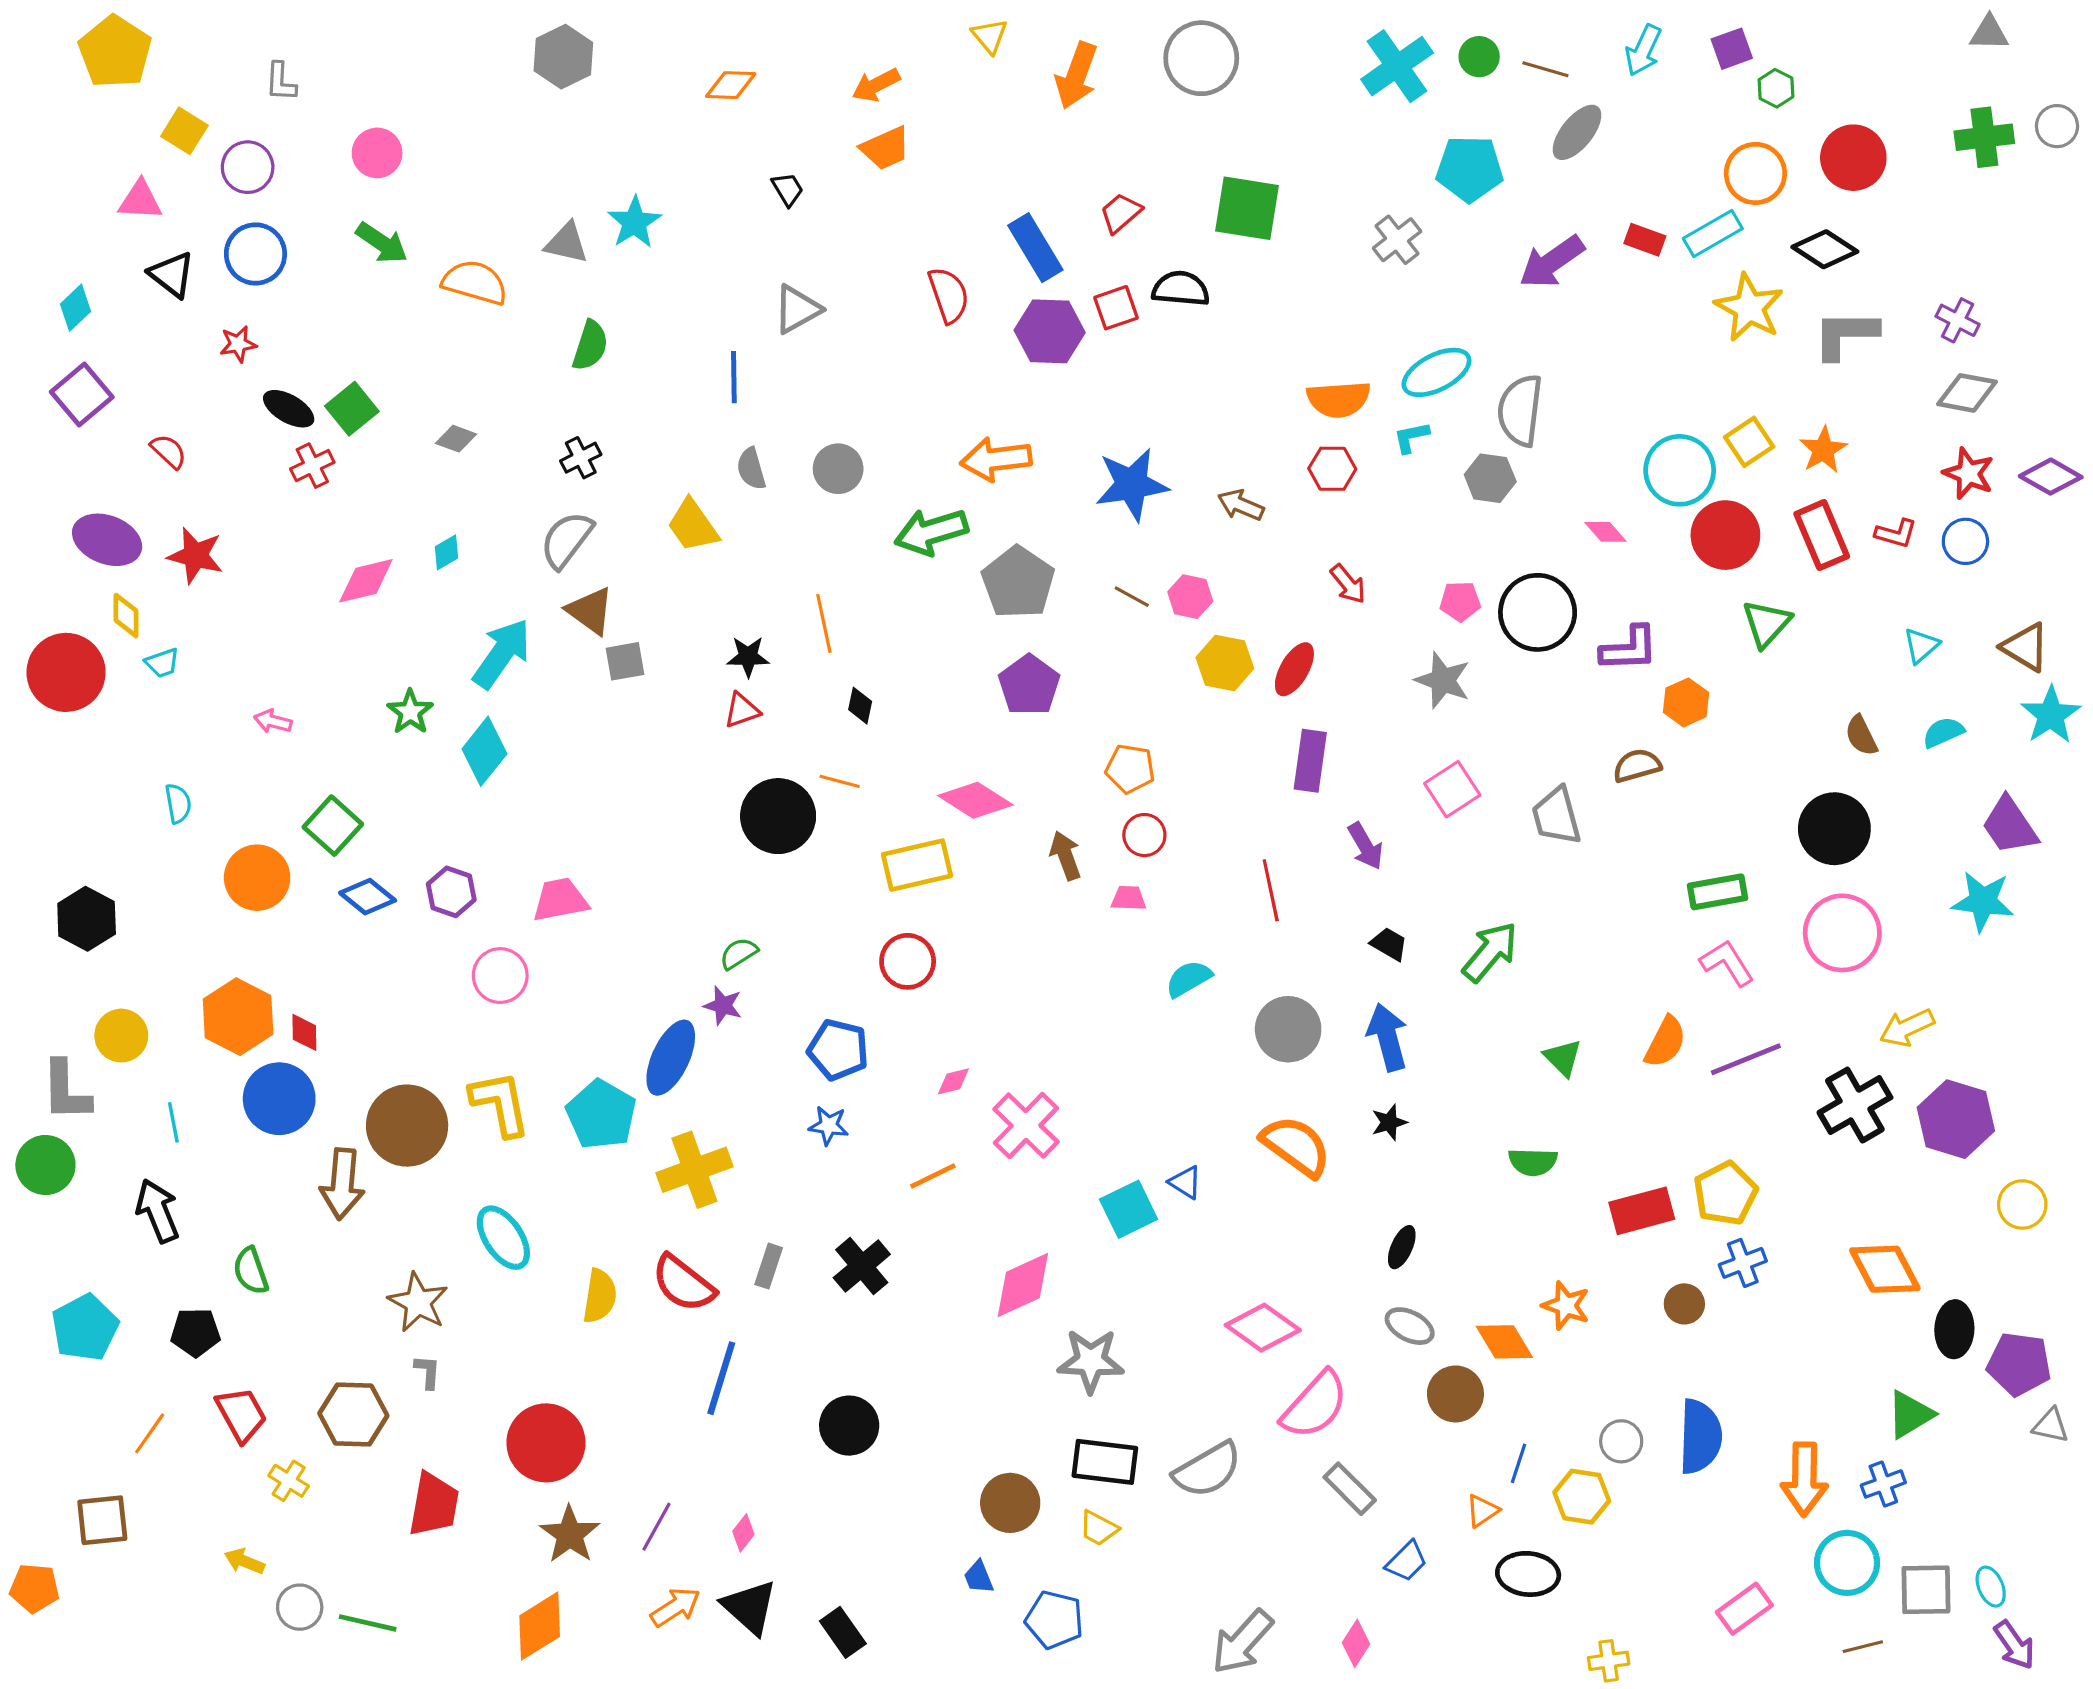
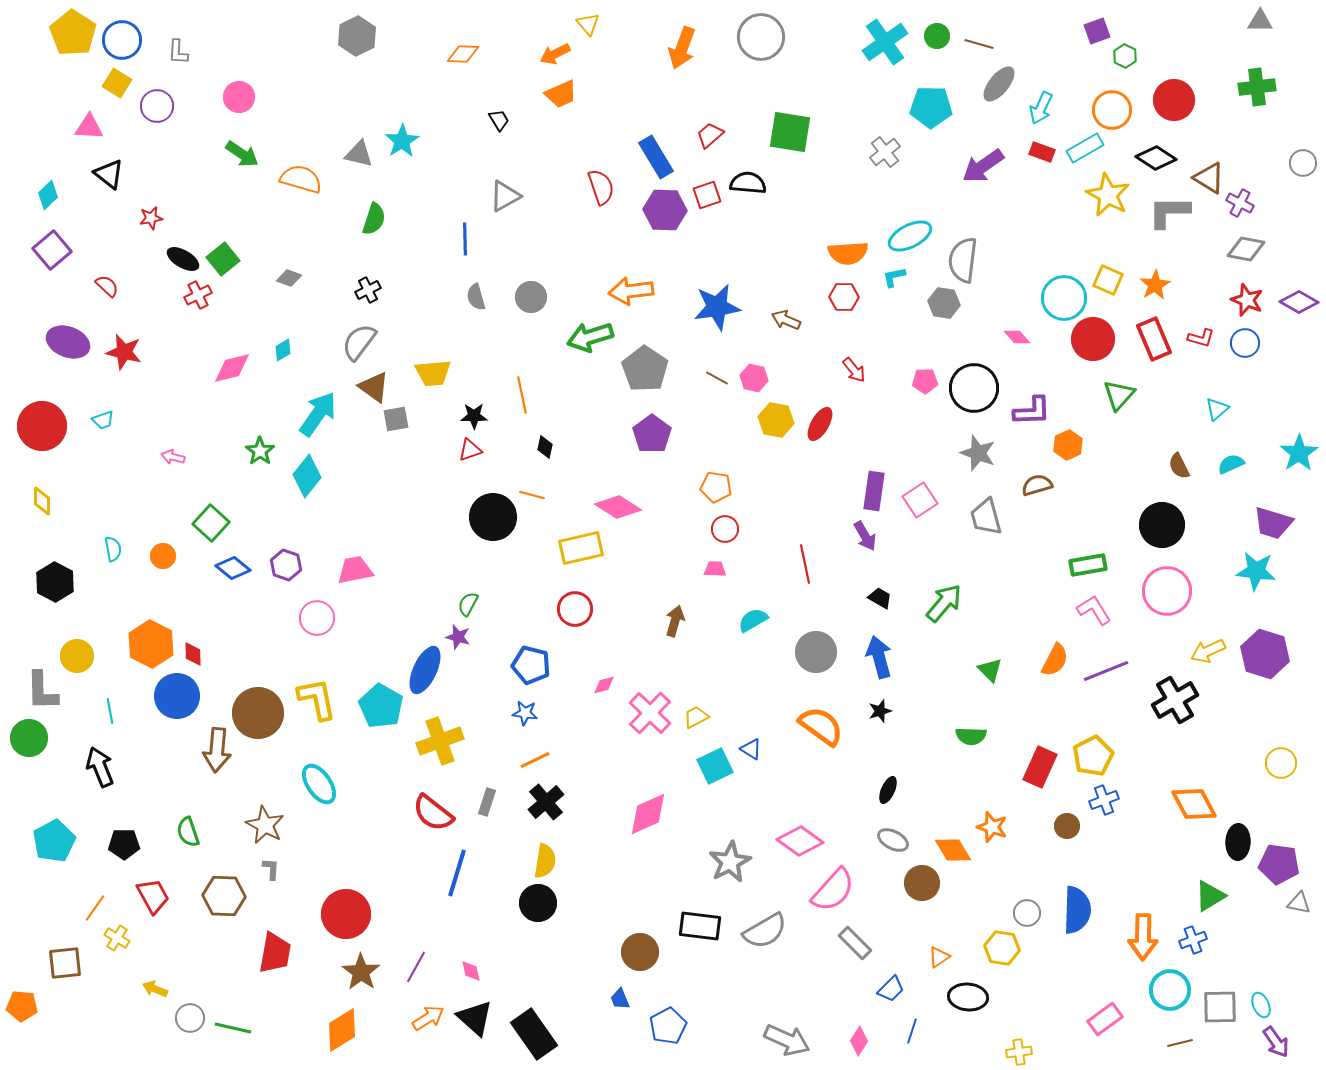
yellow triangle: (990, 36) -> (588, 24), moved
cyan arrow: (1643, 50) -> (1041, 108), moved
gray circle: (2057, 126) -> (1303, 163), moved
blue circle: (255, 254) -> (122, 40), moved
yellow square: (1749, 442) -> (1108, 280), turned -32
yellow trapezoid: (693, 526) -> (433, 373), moved, turned -60
yellow diamond: (126, 616) -> (42, 501), moved
brown triangle: (2025, 647) -> (1209, 178), moved
gray star: (1443, 680) -> (978, 453), moved
purple rectangle: (1310, 761) -> (874, 491), moved
cyan semicircle: (178, 803) -> (113, 549), moved
purple trapezoid: (2010, 826) -> (1273, 523), turned -39
brown arrow: (1065, 856) -> (675, 621), moved, turned 36
orange circle: (257, 878) -> (163, 556), size x0.6
green semicircle: (739, 953) -> (468, 604), turned -30
purple hexagon: (1956, 1119) -> (1265, 654), moved
orange line: (933, 1176) -> (535, 760), moved
red rectangle: (1642, 1211) -> (1040, 767), turned -51
green semicircle: (251, 1271) -> (188, 832), moved
yellow semicircle: (600, 1296) -> (545, 861), moved
gray star: (1091, 1361) -> (730, 862), moved, turned -30
blue line: (1519, 1463) -> (912, 1031), moved
yellow cross: (289, 1481) -> (117, 938), moved
yellow trapezoid: (1099, 1528) -> (696, 717), moved, turned 124
pink diamond: (743, 1533) -> (471, 971), turned -50
blue pentagon: (1054, 1620) -> (668, 1026), turned 30
black rectangle: (843, 1632) -> (534, 1034), size x1.6
gray arrow: (1242, 1642) -> (787, 1040), turned -108

